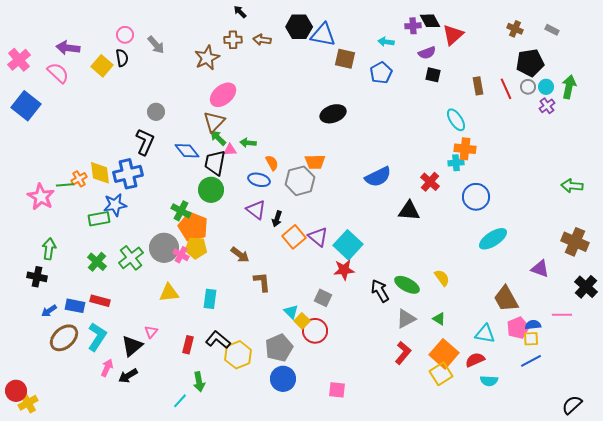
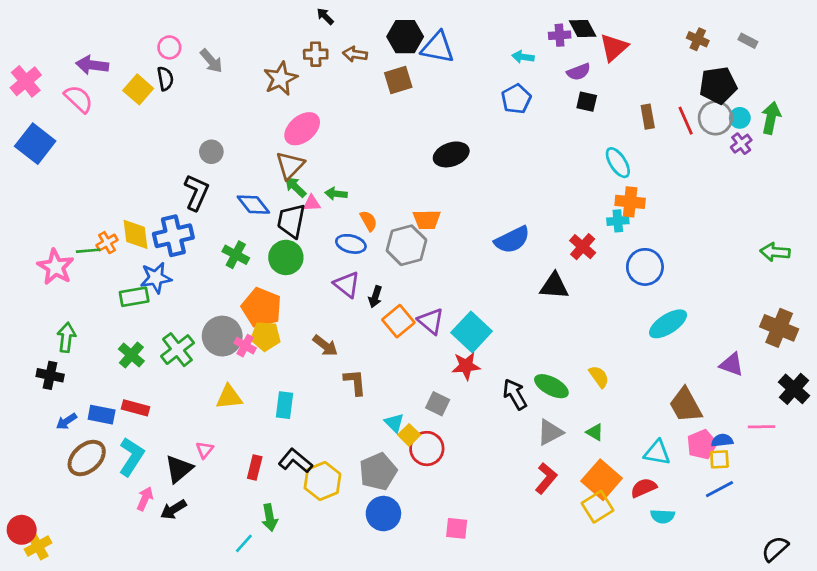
brown square: (345, 59) -> (398, 80), moved, turned -30
gray circle: (528, 87) -> (715, 118), size x1.6
green cross: (181, 211) -> (236, 255), moved

